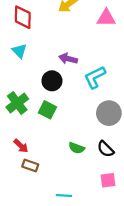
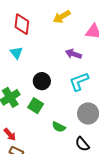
purple arrow: (68, 59) -> (73, 54), moved
green semicircle: (77, 148) -> (59, 127), moved

